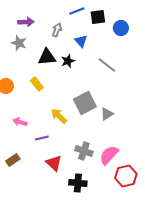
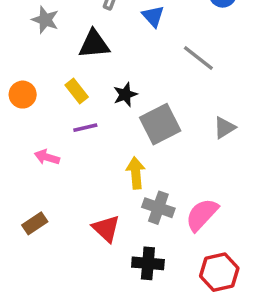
black star: (68, 61) -> (125, 95), moved
gray triangle: (107, 114) -> (224, 128), moved
yellow arrow: (59, 116) -> (136, 173), moved, turned 42
purple line: (42, 138) -> (85, 128), moved
red hexagon: (126, 176) -> (219, 272), moved

